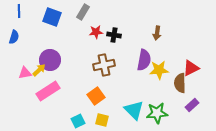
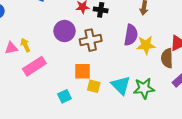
purple circle: (50, 60) -> (64, 31), moved
yellow arrow: (39, 70) -> (25, 45), turned -72
orange square: (96, 96) -> (83, 71), turned 36
yellow square: (102, 120) -> (94, 86), moved

